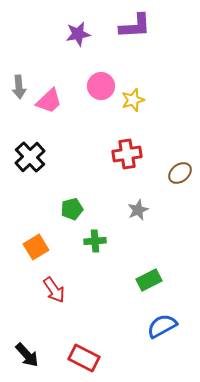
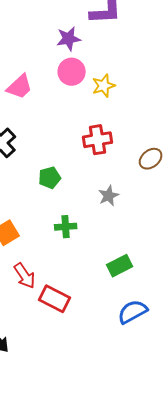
purple star: (78, 34) -> (69, 39), moved
green pentagon: (72, 209) -> (50, 178), moved
red rectangle: (84, 358) -> (55, 299), moved

